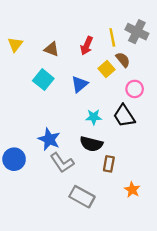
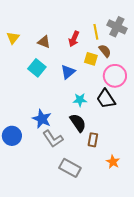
yellow square: (107, 69) -> (91, 59), turned -32
pink circle: (135, 89) -> (115, 76), size x1.5
black semicircle: (91, 144) -> (78, 123), turned -138

